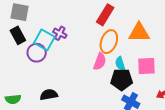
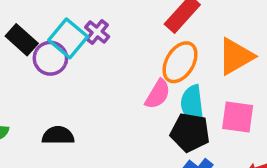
orange triangle: (139, 33) -> (236, 56), turned -40
black rectangle: (18, 35) -> (22, 40), moved, turned -30
cyan semicircle: (120, 64) -> (192, 104), size x1.5

